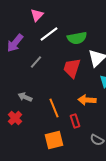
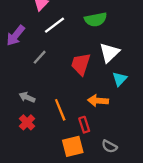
green semicircle: (77, 38) -> (96, 19), moved
red cross: (15, 118) -> (27, 122), moved
orange square: (54, 140) -> (73, 146), moved

